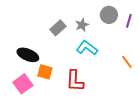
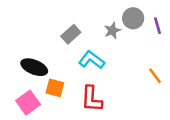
purple line: (129, 21) -> (158, 26), turned -32
gray star: (82, 25) -> (112, 31), moved
cyan L-shape: (87, 48) -> (92, 60), moved

